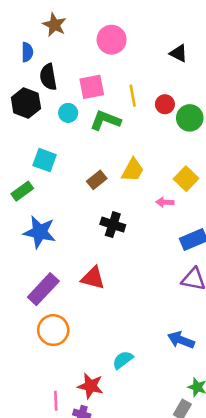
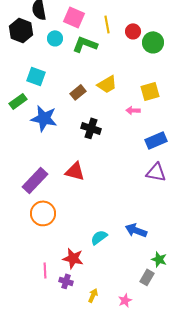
pink square: (92, 87) -> (74, 17), turned 35
yellow trapezoid: (133, 170) -> (107, 84), turned 30
yellow square: (186, 179) -> (150, 91), turned 30
blue star: (40, 232) -> (44, 118), moved
blue arrow: (181, 340) -> (136, 230), moved

